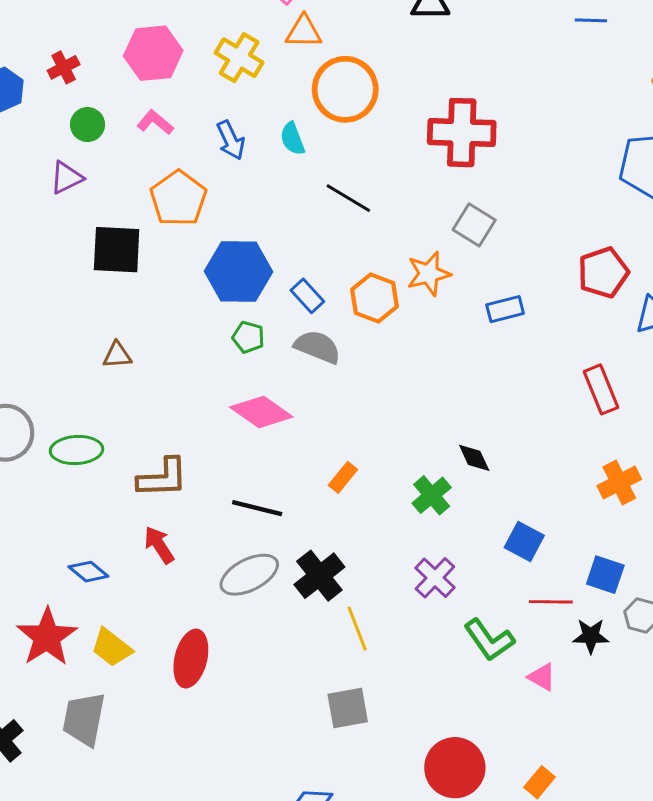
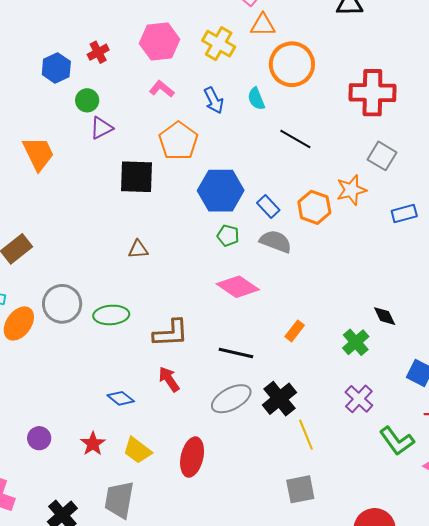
green circle: (88, 125) -> (87, 100), moved
red star: (47, 637) -> (93, 444), size x0.6

